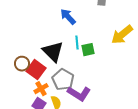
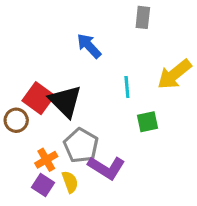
cyan line: (77, 43) -> (127, 87), moved
green square: (88, 50) -> (148, 122), moved
red square: (36, 70) -> (38, 98), moved

